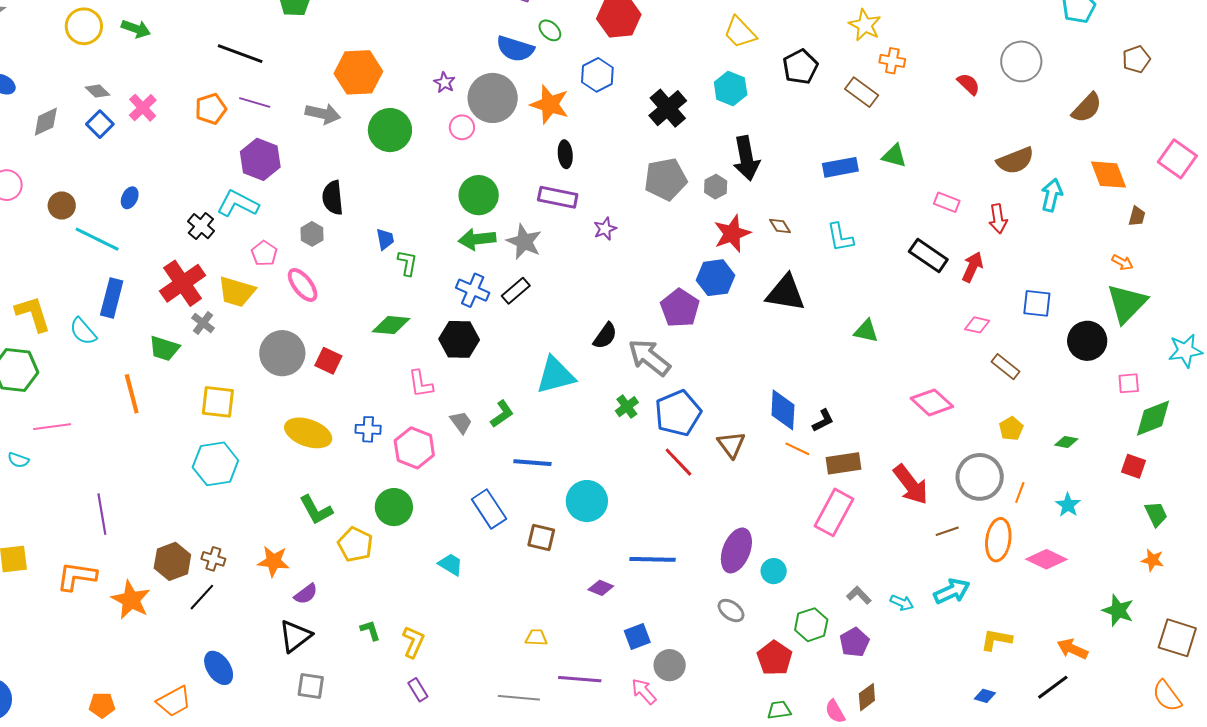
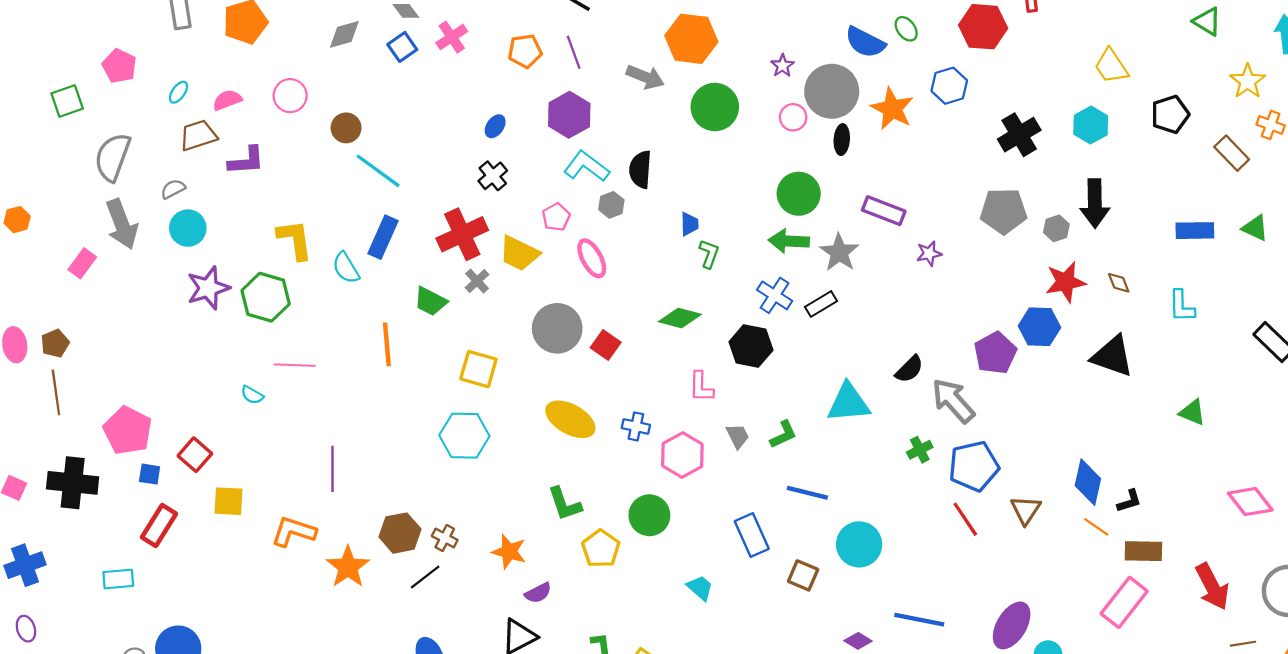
purple line: (255, 102) -> (574, 52), turned 44
black ellipse: (565, 154) -> (842, 140), moved
blue ellipse: (130, 198) -> (495, 126), moved
cyan L-shape: (238, 204) -> (586, 166), moved

